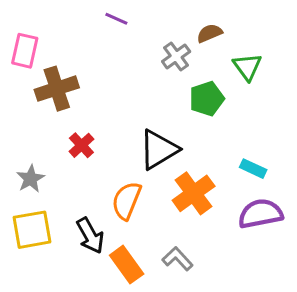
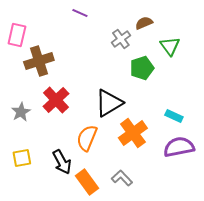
red cross: (81, 145) -> (56, 100), size x1.5
gray star: (31, 179) -> (21, 112), moved
yellow square: (32, 230) -> (22, 158), size x0.7

